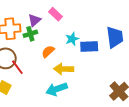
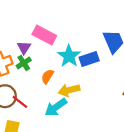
pink rectangle: (56, 14) -> (44, 35), size x1.5
cyan star: (72, 39) -> (69, 56), size x1.5
cyan arrow: (57, 89) -> (56, 107), moved

